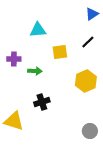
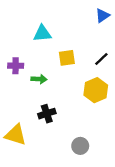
black line: (88, 42) -> (101, 59), moved
gray circle: (90, 131) -> (80, 146), moved

